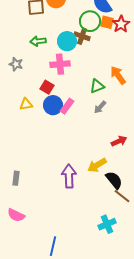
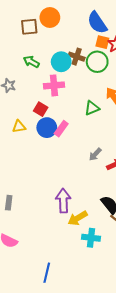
green circle: (90, 21) -> (97, 62), moved
green arrow: (38, 41) -> (31, 62), turned 35
gray arrow: (100, 107) -> (95, 154), moved
yellow arrow: (97, 165) -> (78, 218), moved
cyan cross: (107, 224) -> (91, 238), moved, turned 30

